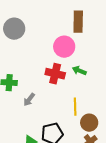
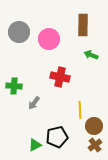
pink circle: (64, 47) -> (49, 39), moved
green arrow: (79, 71) -> (91, 55), moved

